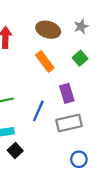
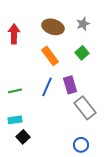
blue line: (38, 111) -> (47, 87), moved
gray rectangle: (69, 123) -> (85, 108), moved, turned 65

